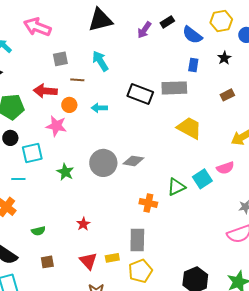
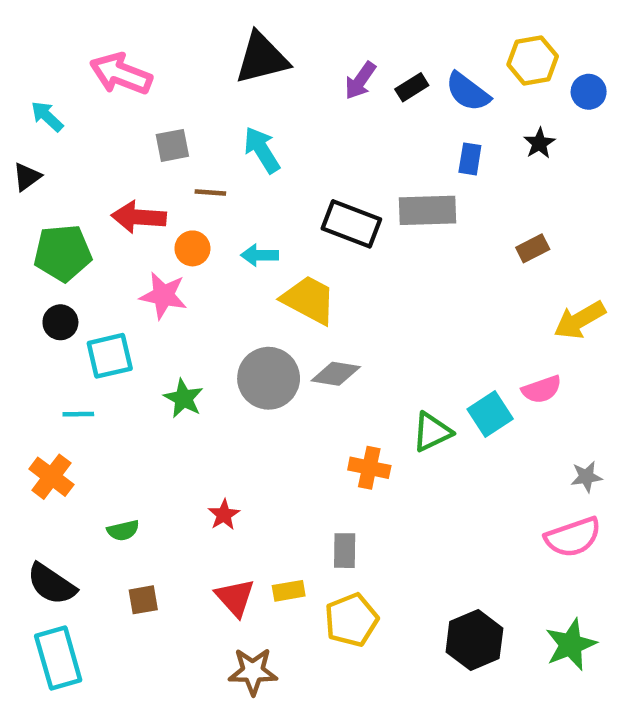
black rectangle: (167, 22) -> (412, 87), moved
brown rectangle: (227, 95) -> (533, 248), moved
yellow trapezoid: (189, 128) -> (309, 300), moved
gray rectangle: (137, 240) -> (345, 551), size x0.7

